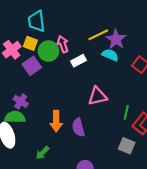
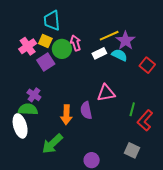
white rectangle: (79, 61) -> (99, 53), moved
purple semicircle: (78, 127) -> (86, 110), moved
gray square: (127, 146) -> (132, 150), moved
green arrow: (42, 153) -> (52, 144), size x1.6

